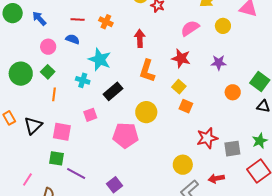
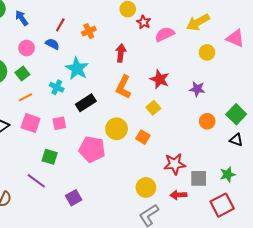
red line: (78, 20) -> (60, 25), turned -72
orange cross: (106, 22) -> (89, 31), turned 32
pink semicircle: (190, 28) -> (165, 34), moved
orange line: (54, 94) -> (25, 97), turned 48
orange square: (186, 106) -> (143, 137), moved
pink square: (62, 132) -> (31, 123), moved
green square: (56, 158) -> (50, 157), moved
red arrow: (216, 178) -> (178, 195), moved

